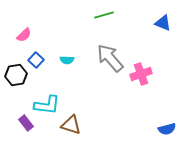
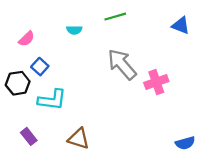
cyan semicircle: (67, 60) -> (74, 30), moved
cyan L-shape: (47, 105) -> (52, 100), moved

